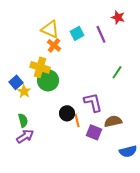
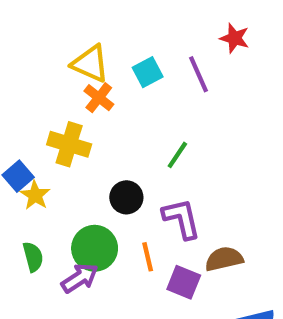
green line: (117, 72) -> (177, 155), moved
green circle: (48, 80) -> (95, 248), moved
black circle: (67, 113) -> (126, 197), moved
purple arrow: (25, 136) -> (80, 278), moved

